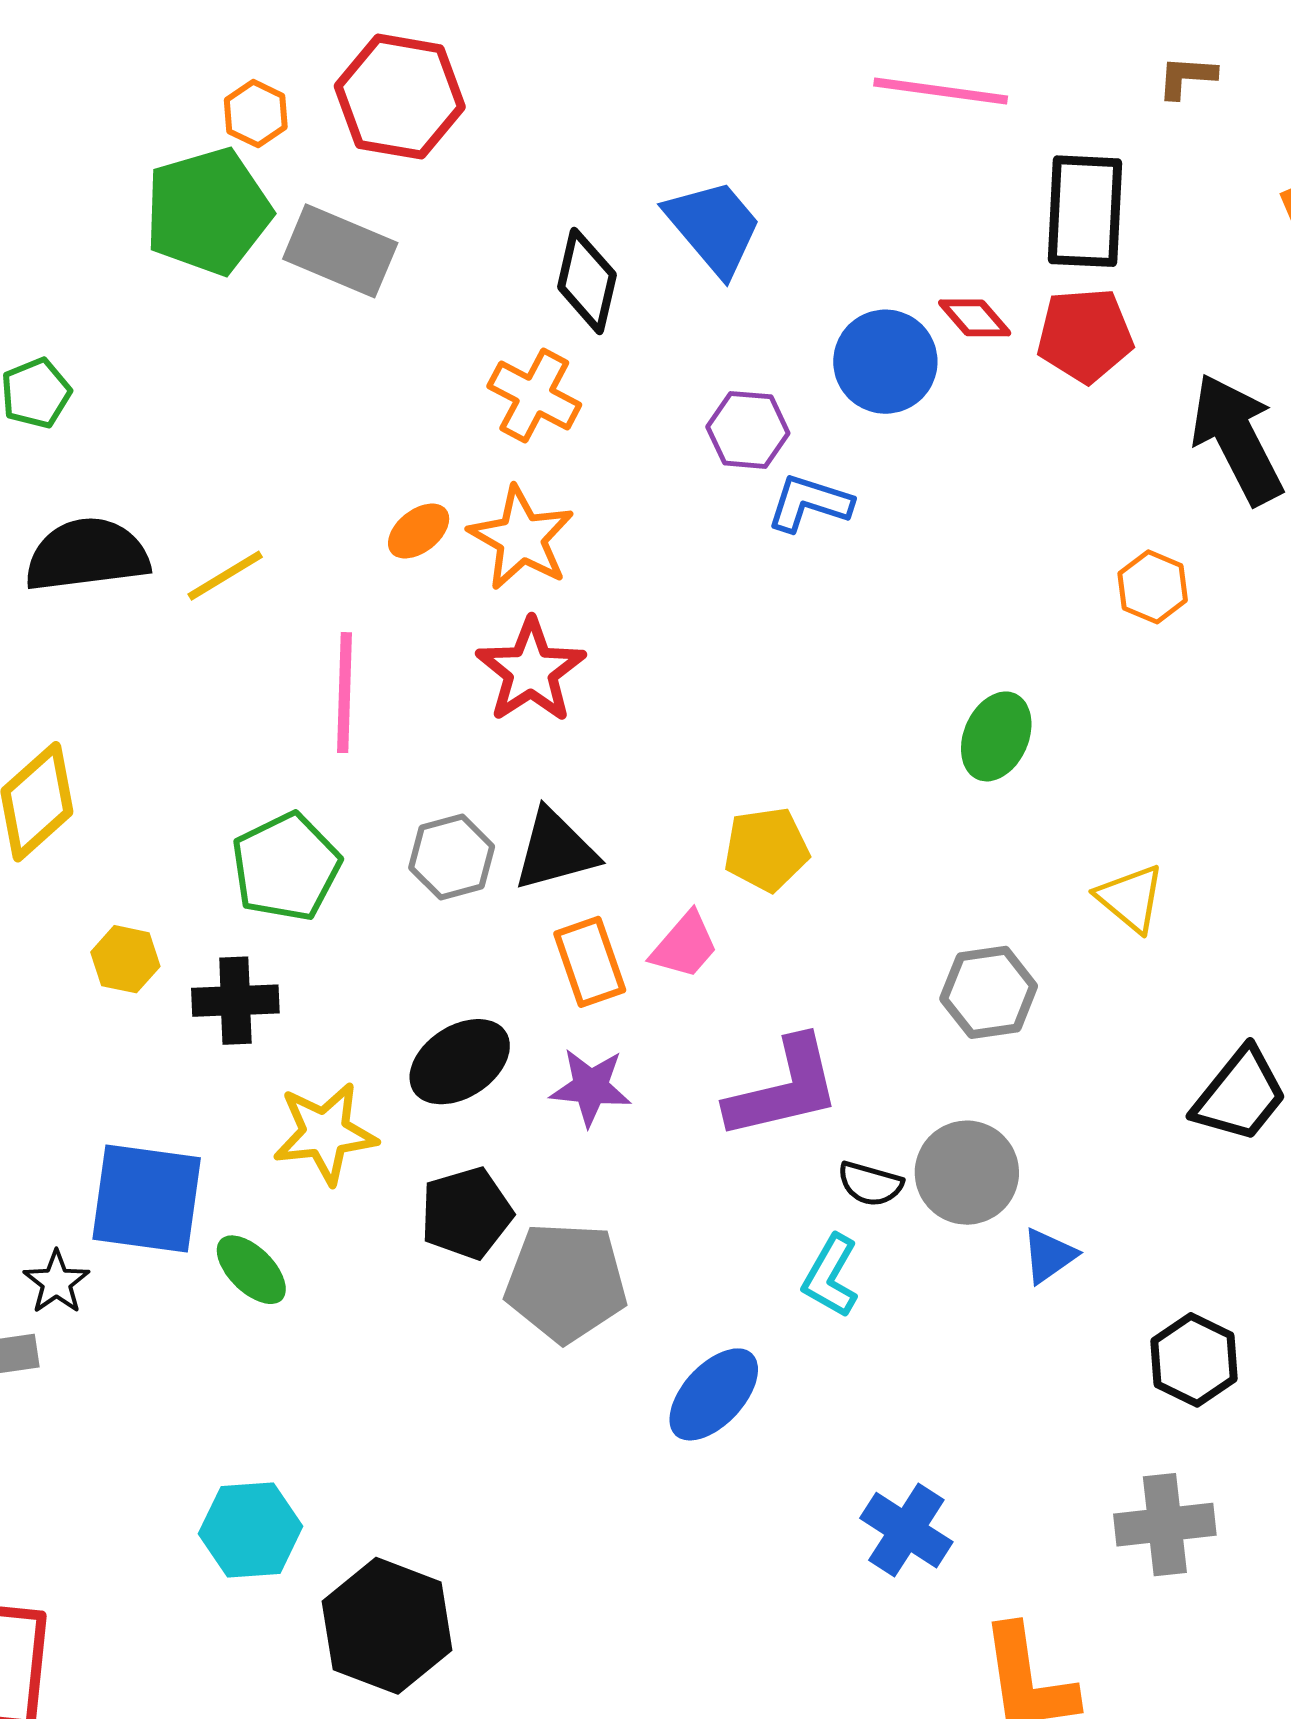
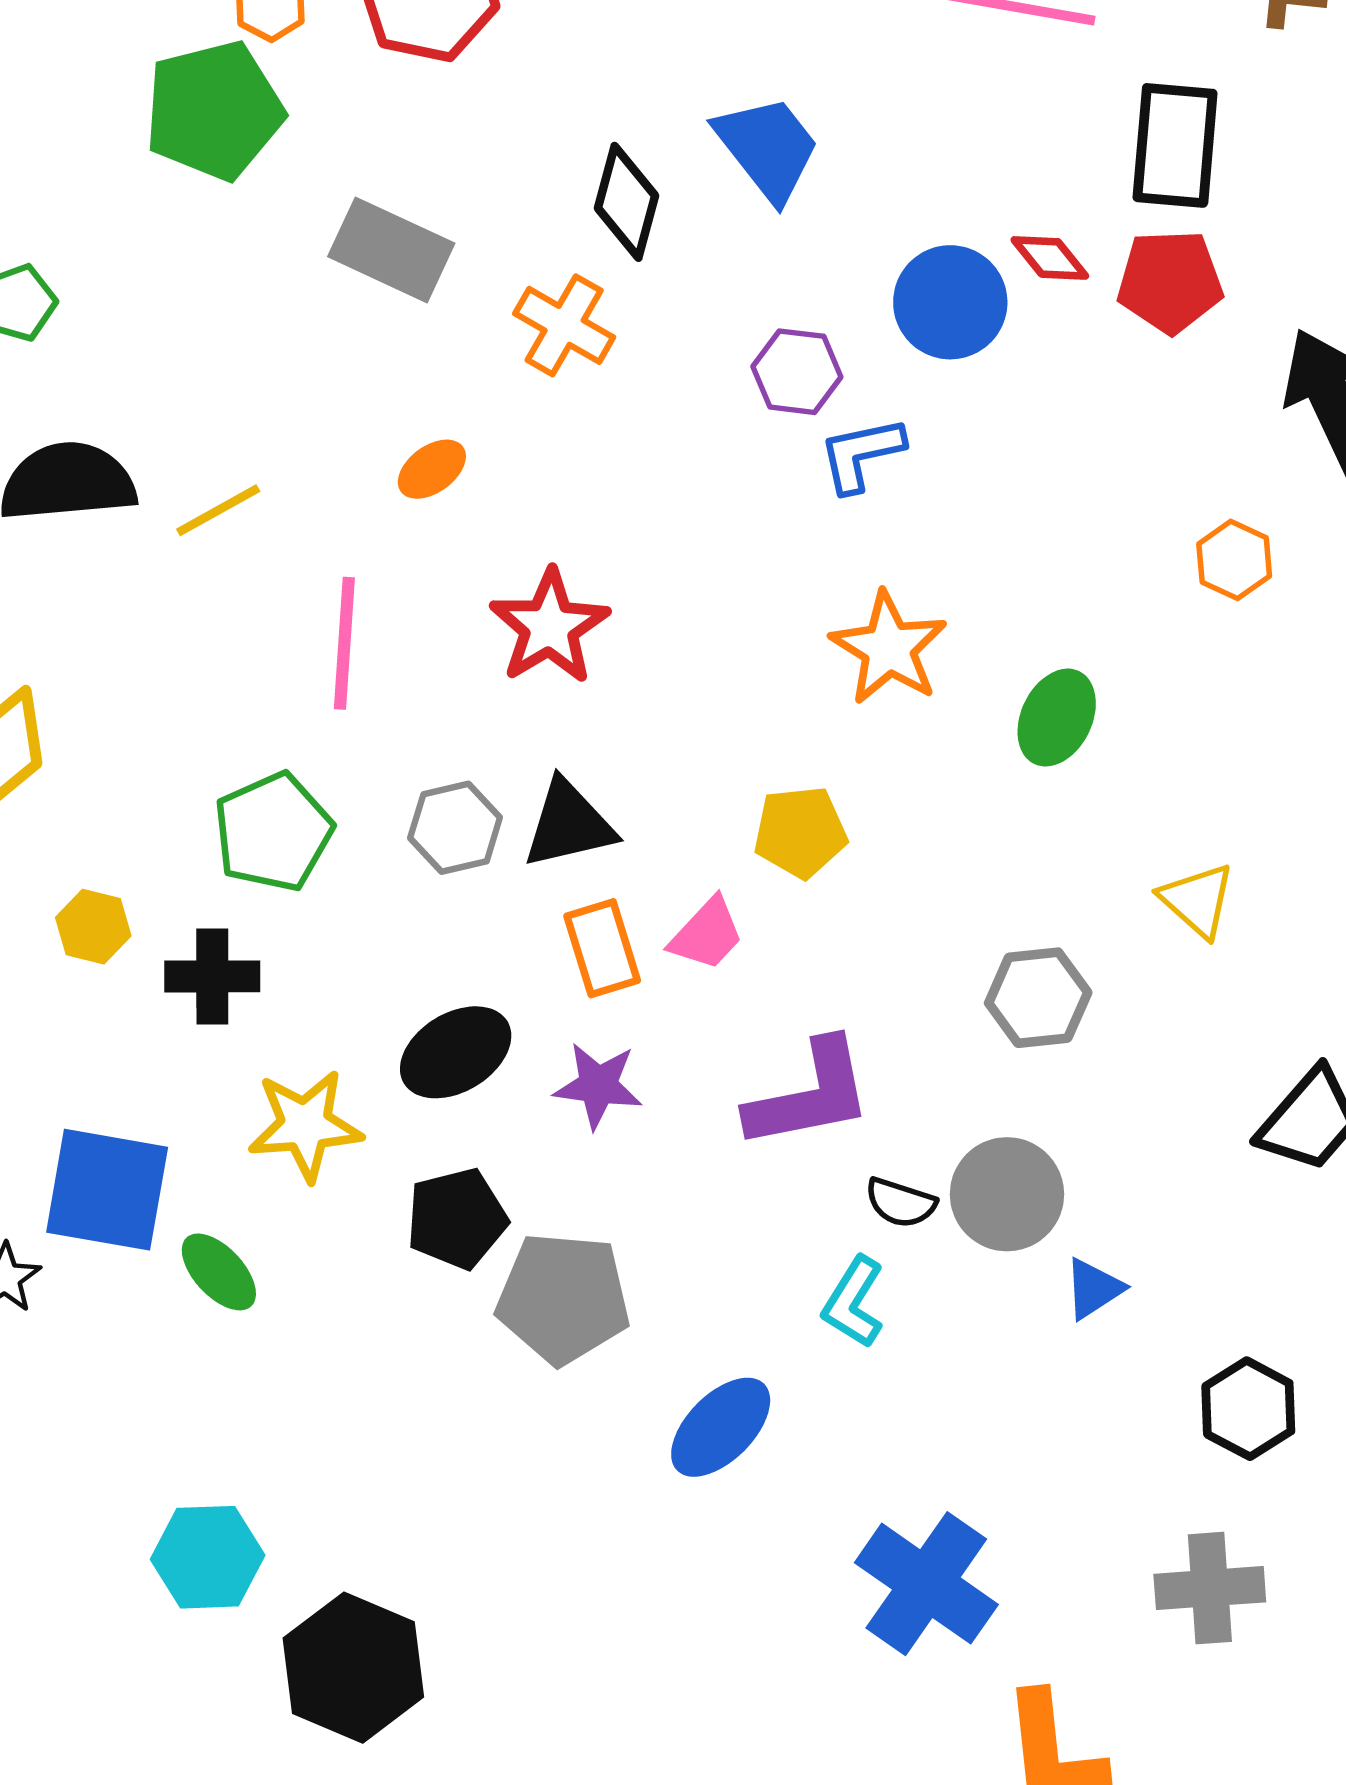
gray rectangle: (340, 251) -> (391, 250), moved
blue L-shape: (809, 503) -> (861, 454), turned -32
orange star: (521, 538) -> (889, 648), moved
blue cross: (906, 1530) -> (926, 1584), size x1.4

